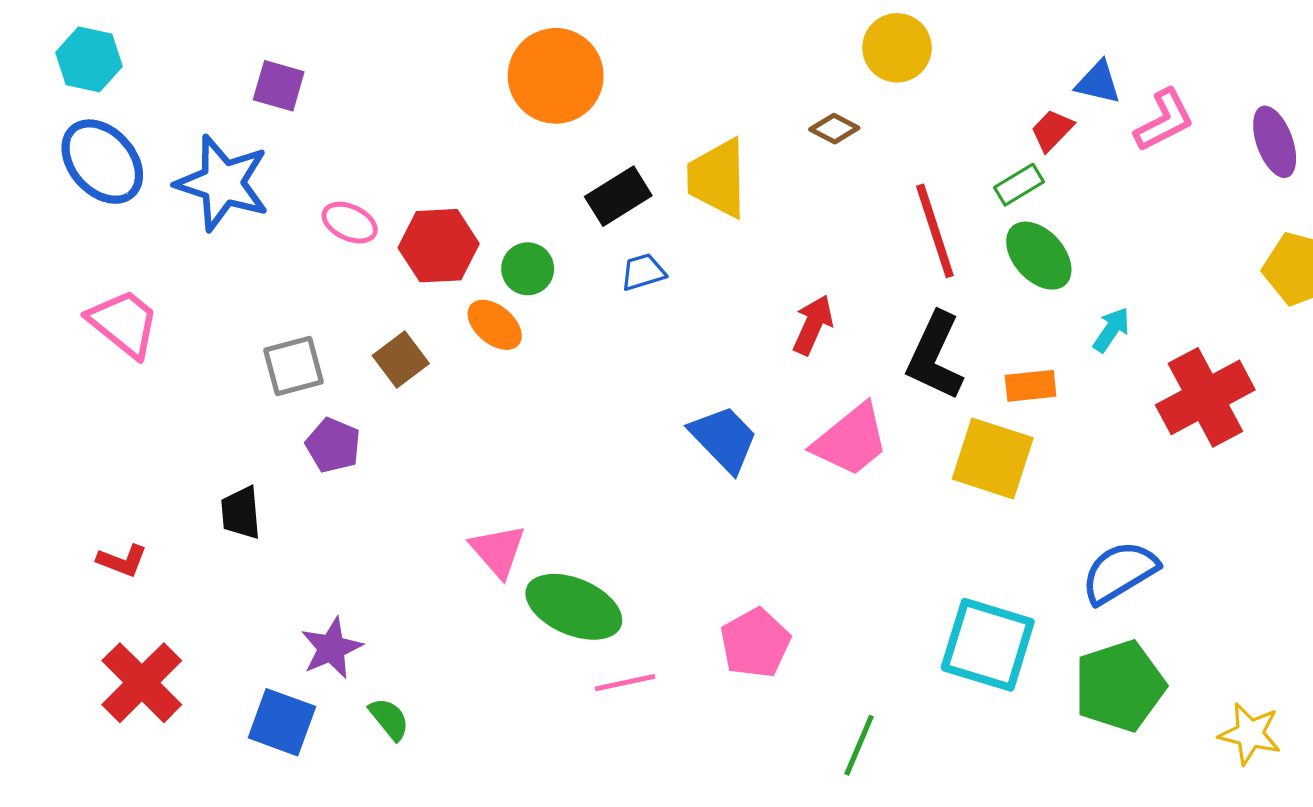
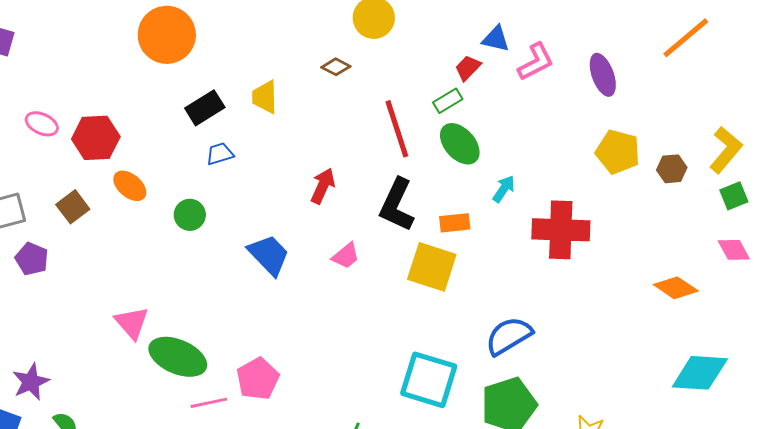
yellow trapezoid: (717, 178) -> (265, 97), size x0.7
green circle: (528, 269) -> (190, 215), moved
red cross: (1205, 397) -> (561, 230), turned 30
pink trapezoid: (851, 440) -> (346, 256), size x0.6
pink pentagon: (755, 643) -> (258, 379), moved

